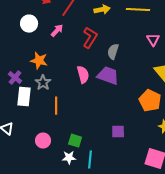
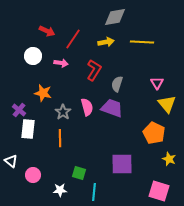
pink arrow: (57, 31) -> (61, 63), turned 56
pink triangle: (153, 40) -> (157, 83), moved
gray star: (43, 83) -> (63, 112), moved
purple square: (118, 132) -> (122, 164), size x1.6
pink circle: (43, 141) -> (33, 175), moved
white star: (69, 158) -> (60, 190), moved

